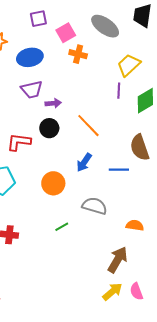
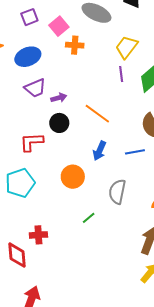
gray semicircle: (94, 206) -> (117, 192), turned -85

